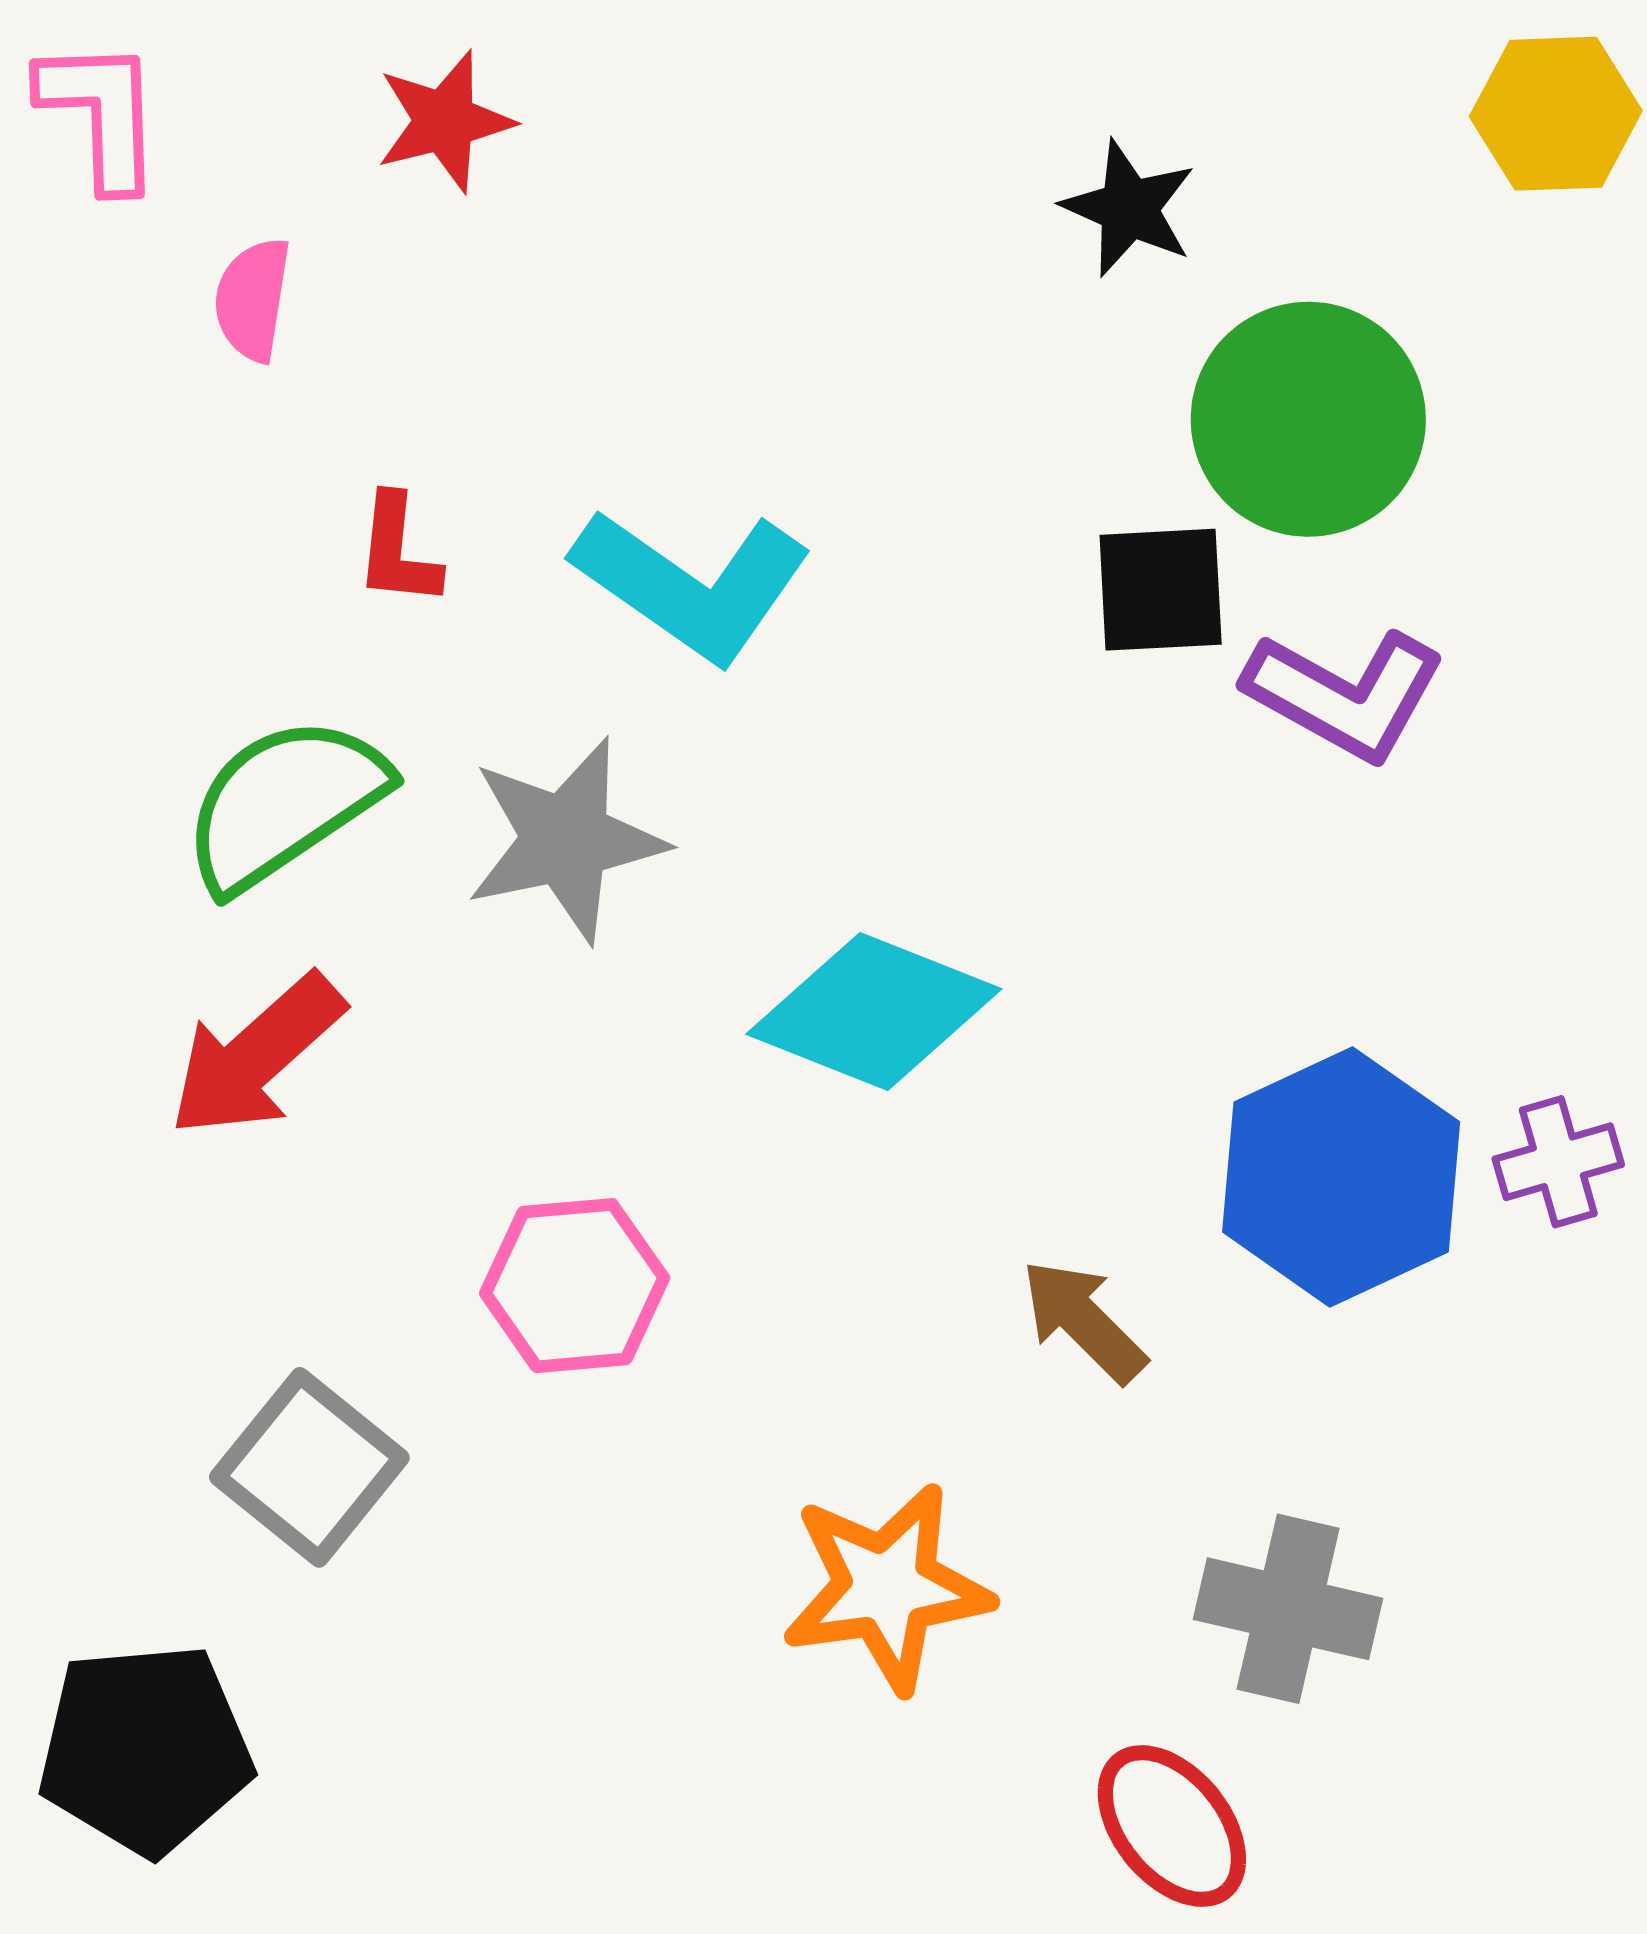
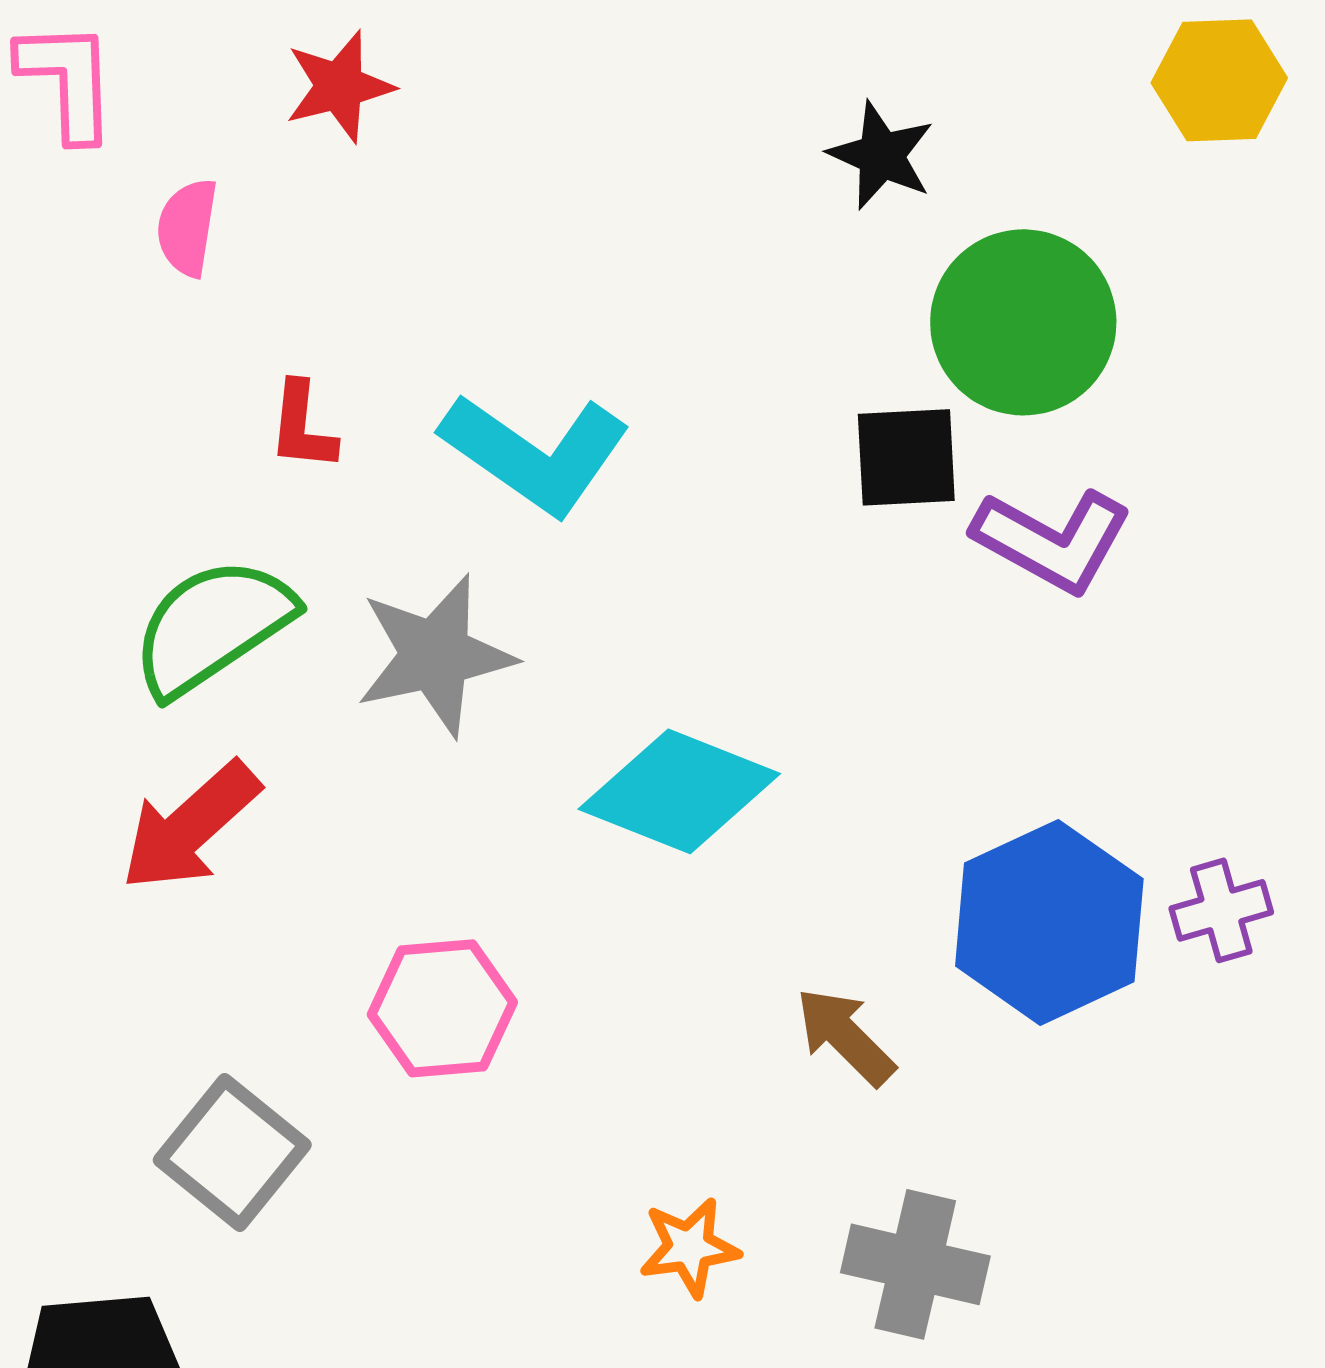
orange star: (886, 1587) -> (689, 1247), size x0.6
gray cross: (1288, 1609) -> (915, 1264), moved

